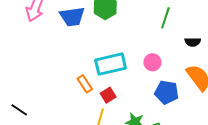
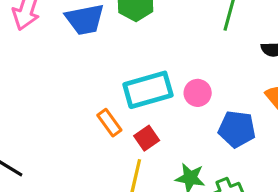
pink circle: (152, 62) -> (198, 93), moved

